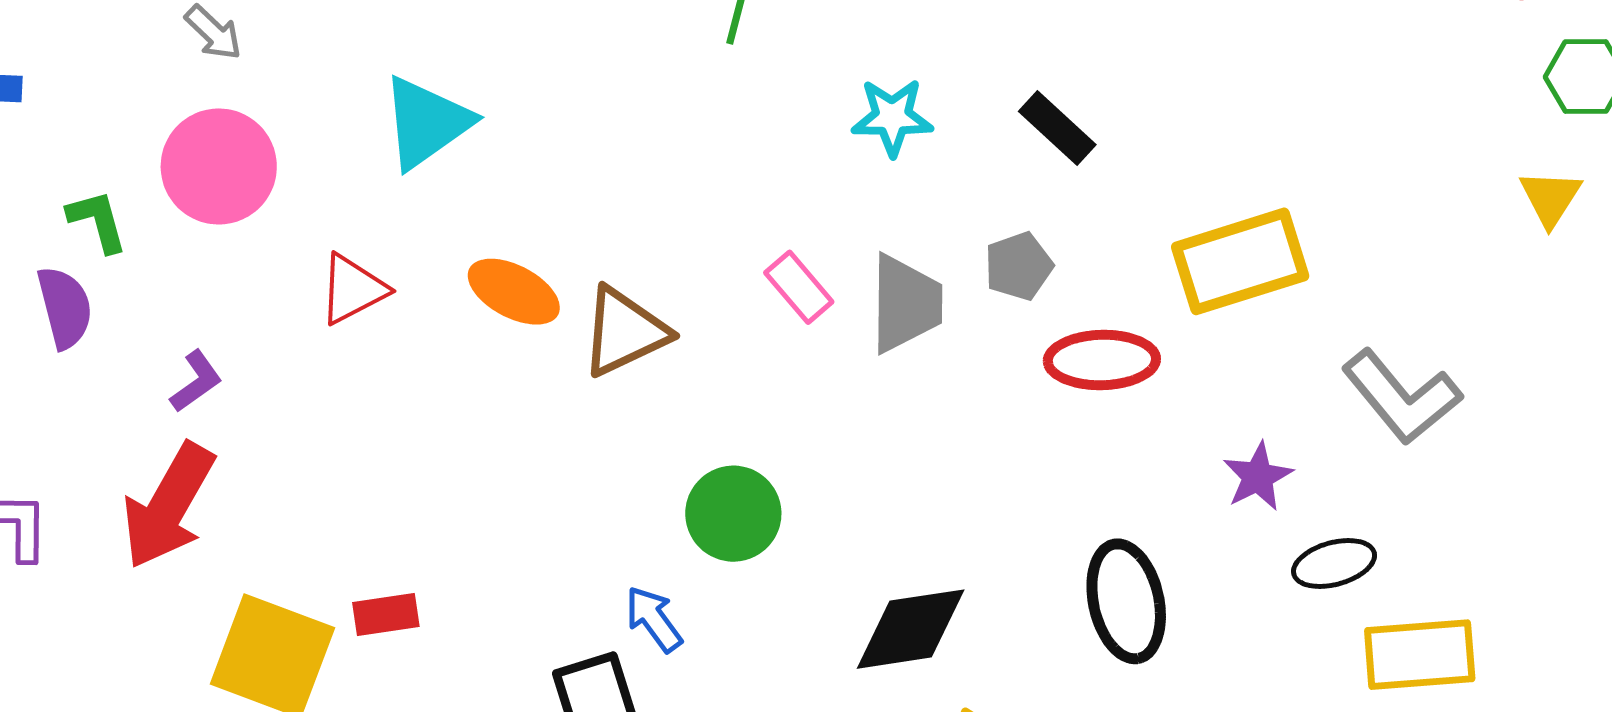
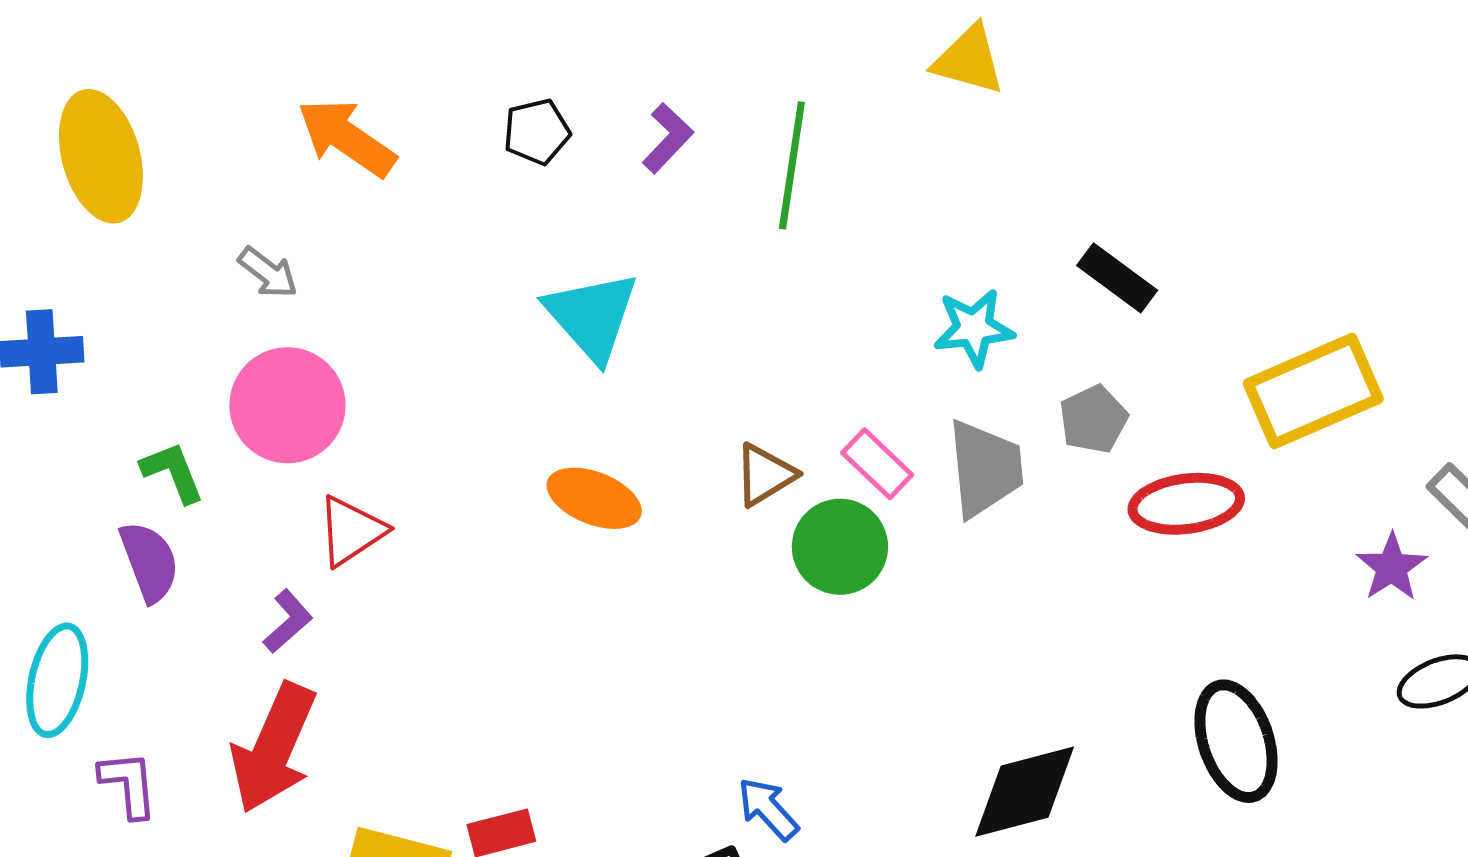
cyan star: (892, 117) -> (974, 328), moved
cyan triangle: (426, 123) -> (592, 316), moved, turned -30
red triangle: (353, 289) -> (351, 531), moved
brown triangle: (624, 332) -> (765, 475), moved, size x0.7
purple star: (1258, 477) -> (1392, 567), moved
green circle: (733, 514) -> (840, 547), moved

